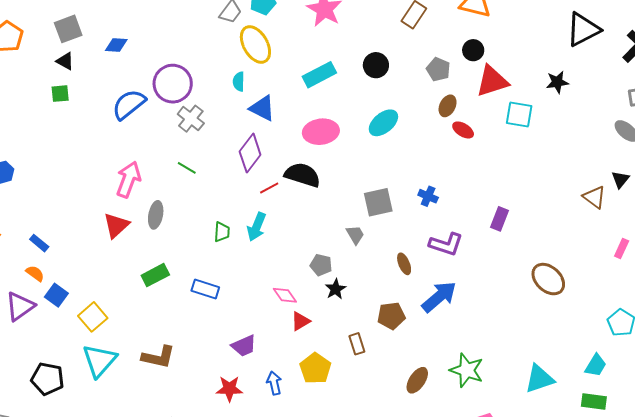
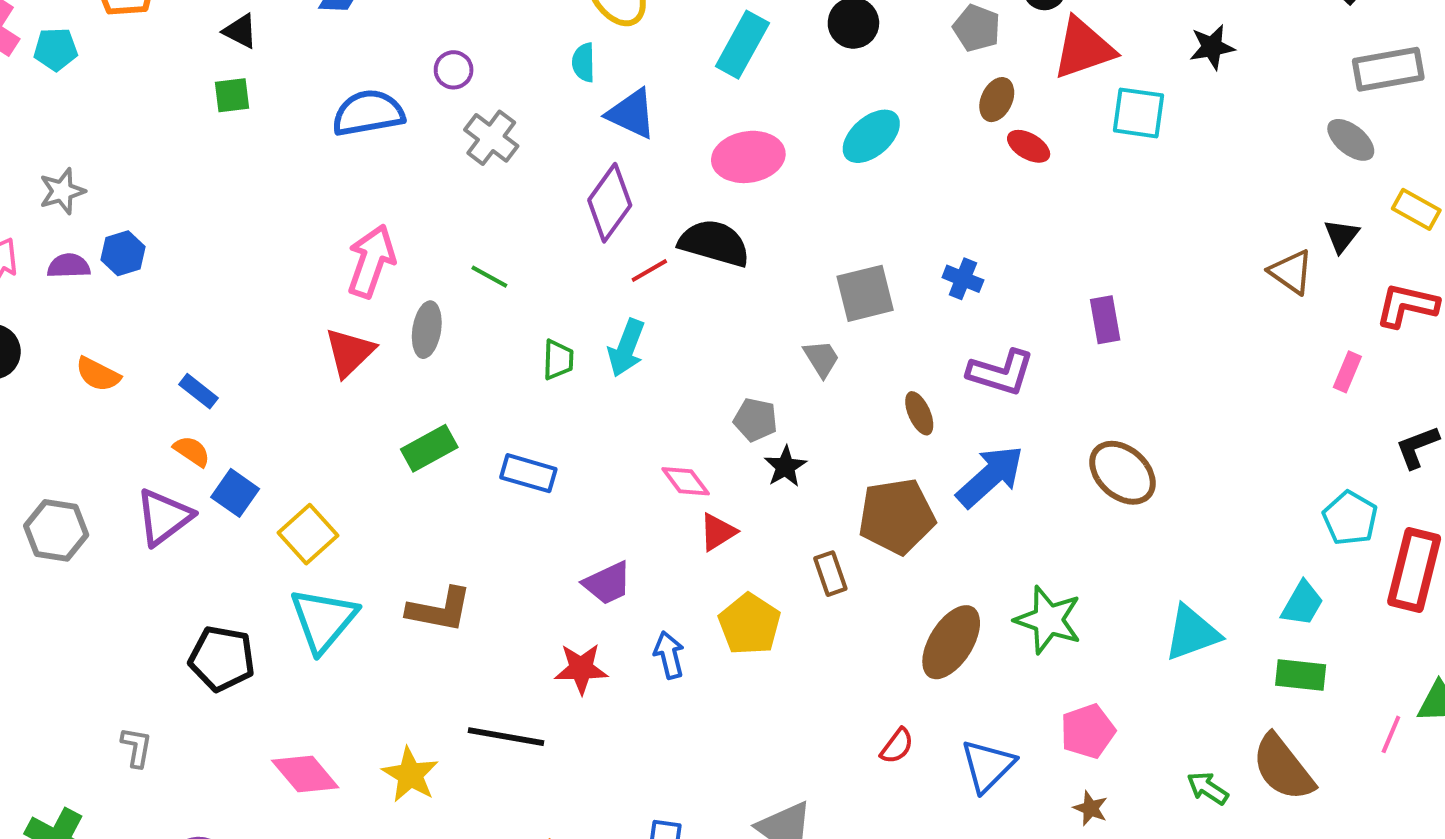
cyan rectangle: (319, 75) -> (742, 45), turned -32
purple circle: (173, 84) -> (454, 70), size x0.5
blue semicircle: (129, 104) -> (368, 113), turned 30
green line: (187, 168) -> (489, 277), moved
purple rectangle: (500, 219) -> (1105, 320), turned -30
brown ellipse: (548, 279) -> (1122, 473), moved
brown pentagon: (391, 316) -> (897, 516), size x1.4
brown ellipse: (417, 380) -> (951, 642), size x1.4

